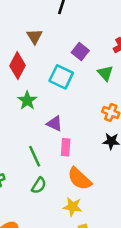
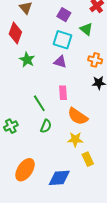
cyan square: (61, 77) -> (63, 40), moved
purple triangle: (55, 124) -> (60, 62), moved

